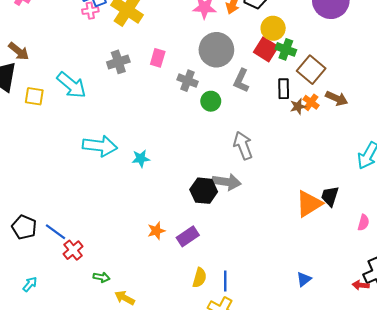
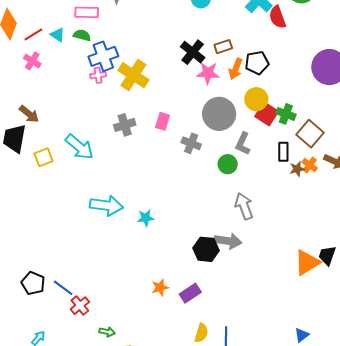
yellow circle: (273, 28) -> (256, 99), moved
yellow square: (34, 96) -> (44, 157), turned -30
green circle: (211, 101) -> (228, 164), moved

